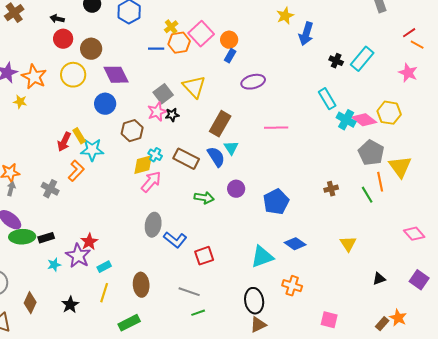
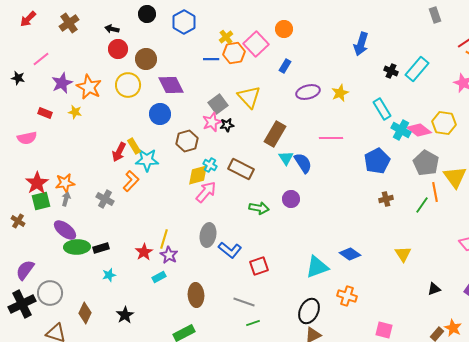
yellow star: (285, 16) -> (340, 93), moved
orange circle: (229, 40) -> (284, 29), moved
blue semicircle: (216, 157) -> (303, 163), moved
green line: (367, 195) -> (422, 205), turned 66
blue pentagon: (276, 202) -> (377, 161), moved
purple star: (78, 256) -> (169, 255), moved, size x0.7
yellow line: (104, 293) -> (164, 239), moved
black ellipse: (254, 301) -> (309, 311), turned 35

